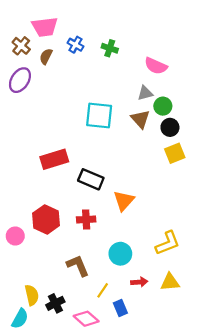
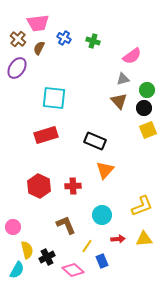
pink semicircle: (156, 66) -> (132, 56), turned -60
green circle: (163, 106) -> (147, 90), moved
cyan square: (99, 116) -> (54, 98), moved
black rectangle: (91, 179) -> (95, 141), moved
pink circle: (15, 236) -> (13, 227), moved

